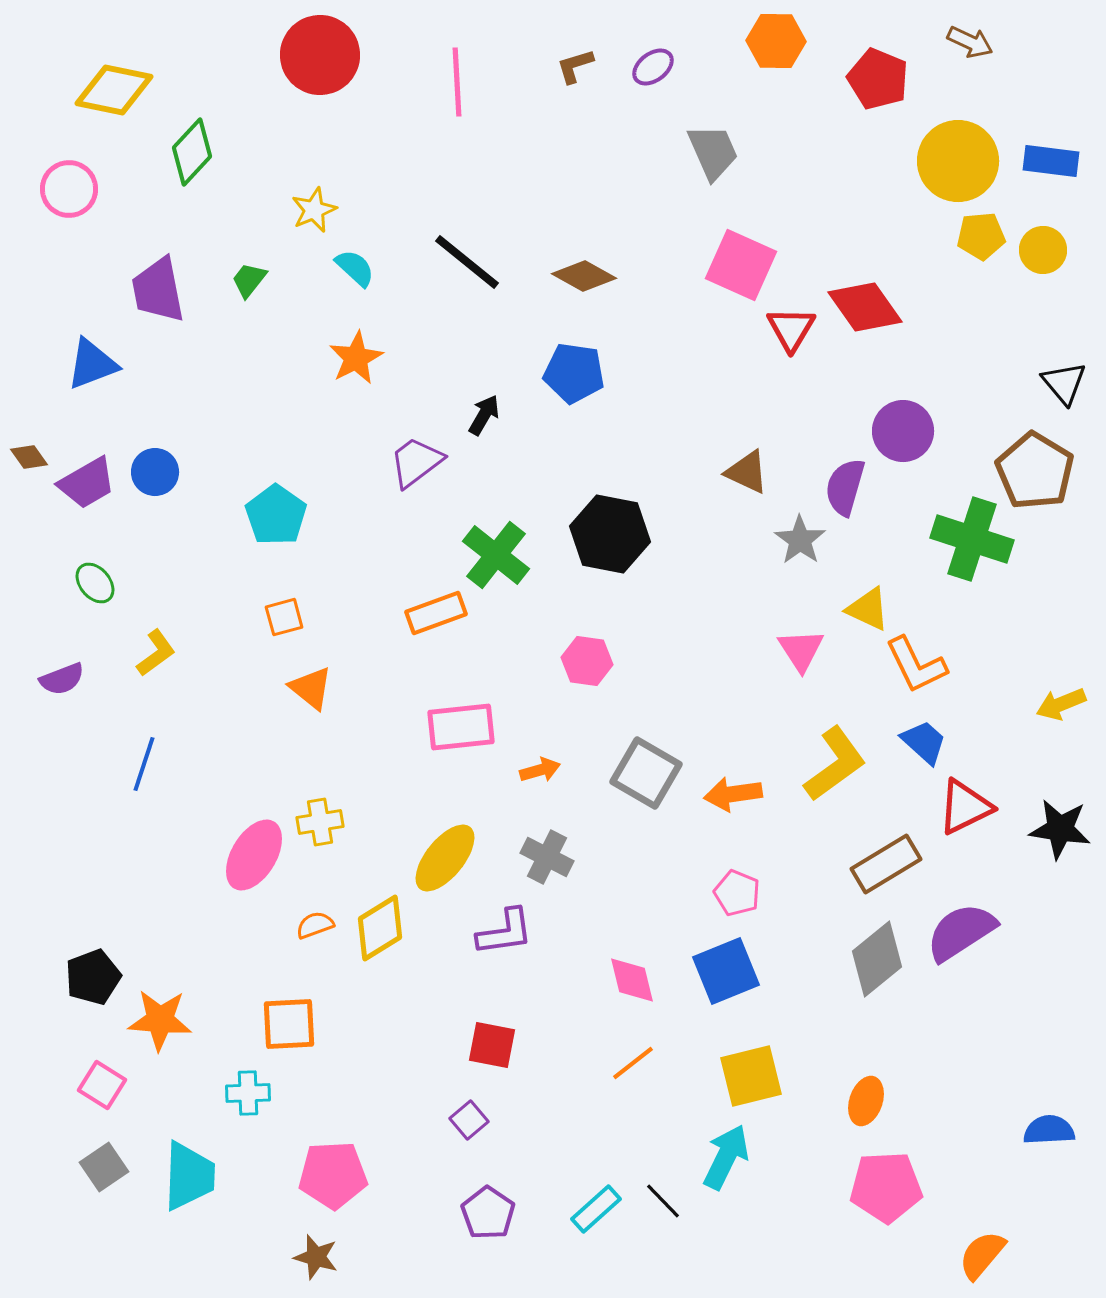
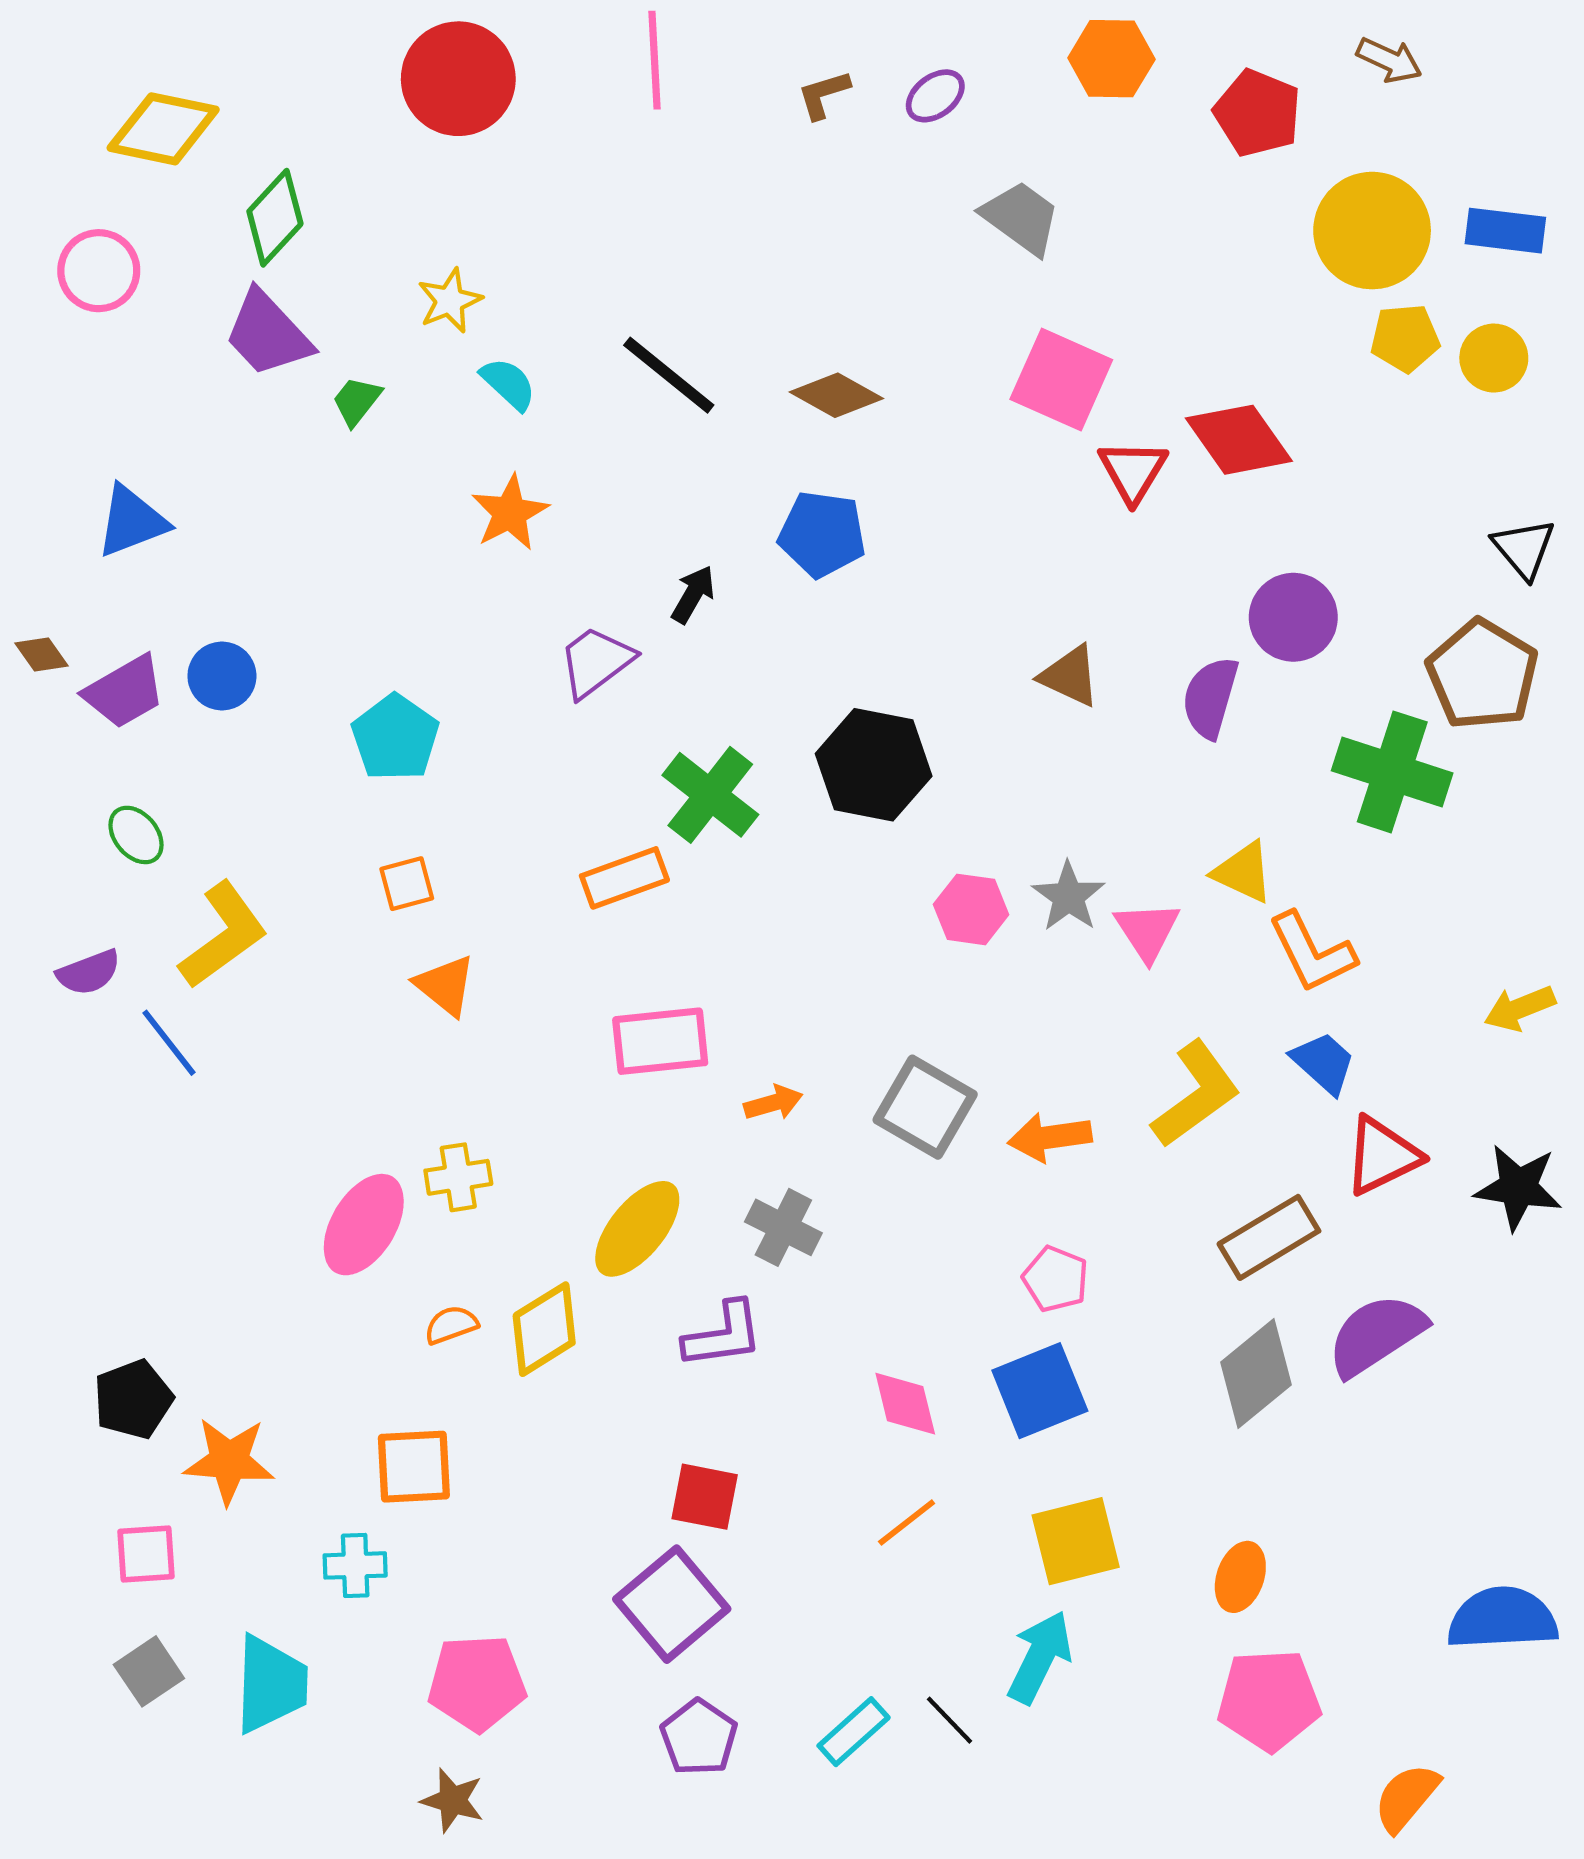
pink line: (457, 82) -> (654, 60), moved
gray trapezoid: (713, 152) -> (1021, 218), turned -30
purple trapezoid: (158, 290) -> (268, 334), moved, turned -32
gray star: (800, 540) -> (1068, 897), moved
yellow L-shape: (156, 653) -> (223, 935), size x1.6
pink hexagon: (587, 661) -> (971, 909), moved
blue line: (144, 764) -> (169, 1043), moved, turned -56
pink square: (102, 1085) -> (146, 1554), turned -36
purple square: (469, 1120) -> (672, 1604), size x2.0
blue semicircle: (1049, 1130) -> (1502, 1618), size x1.5

